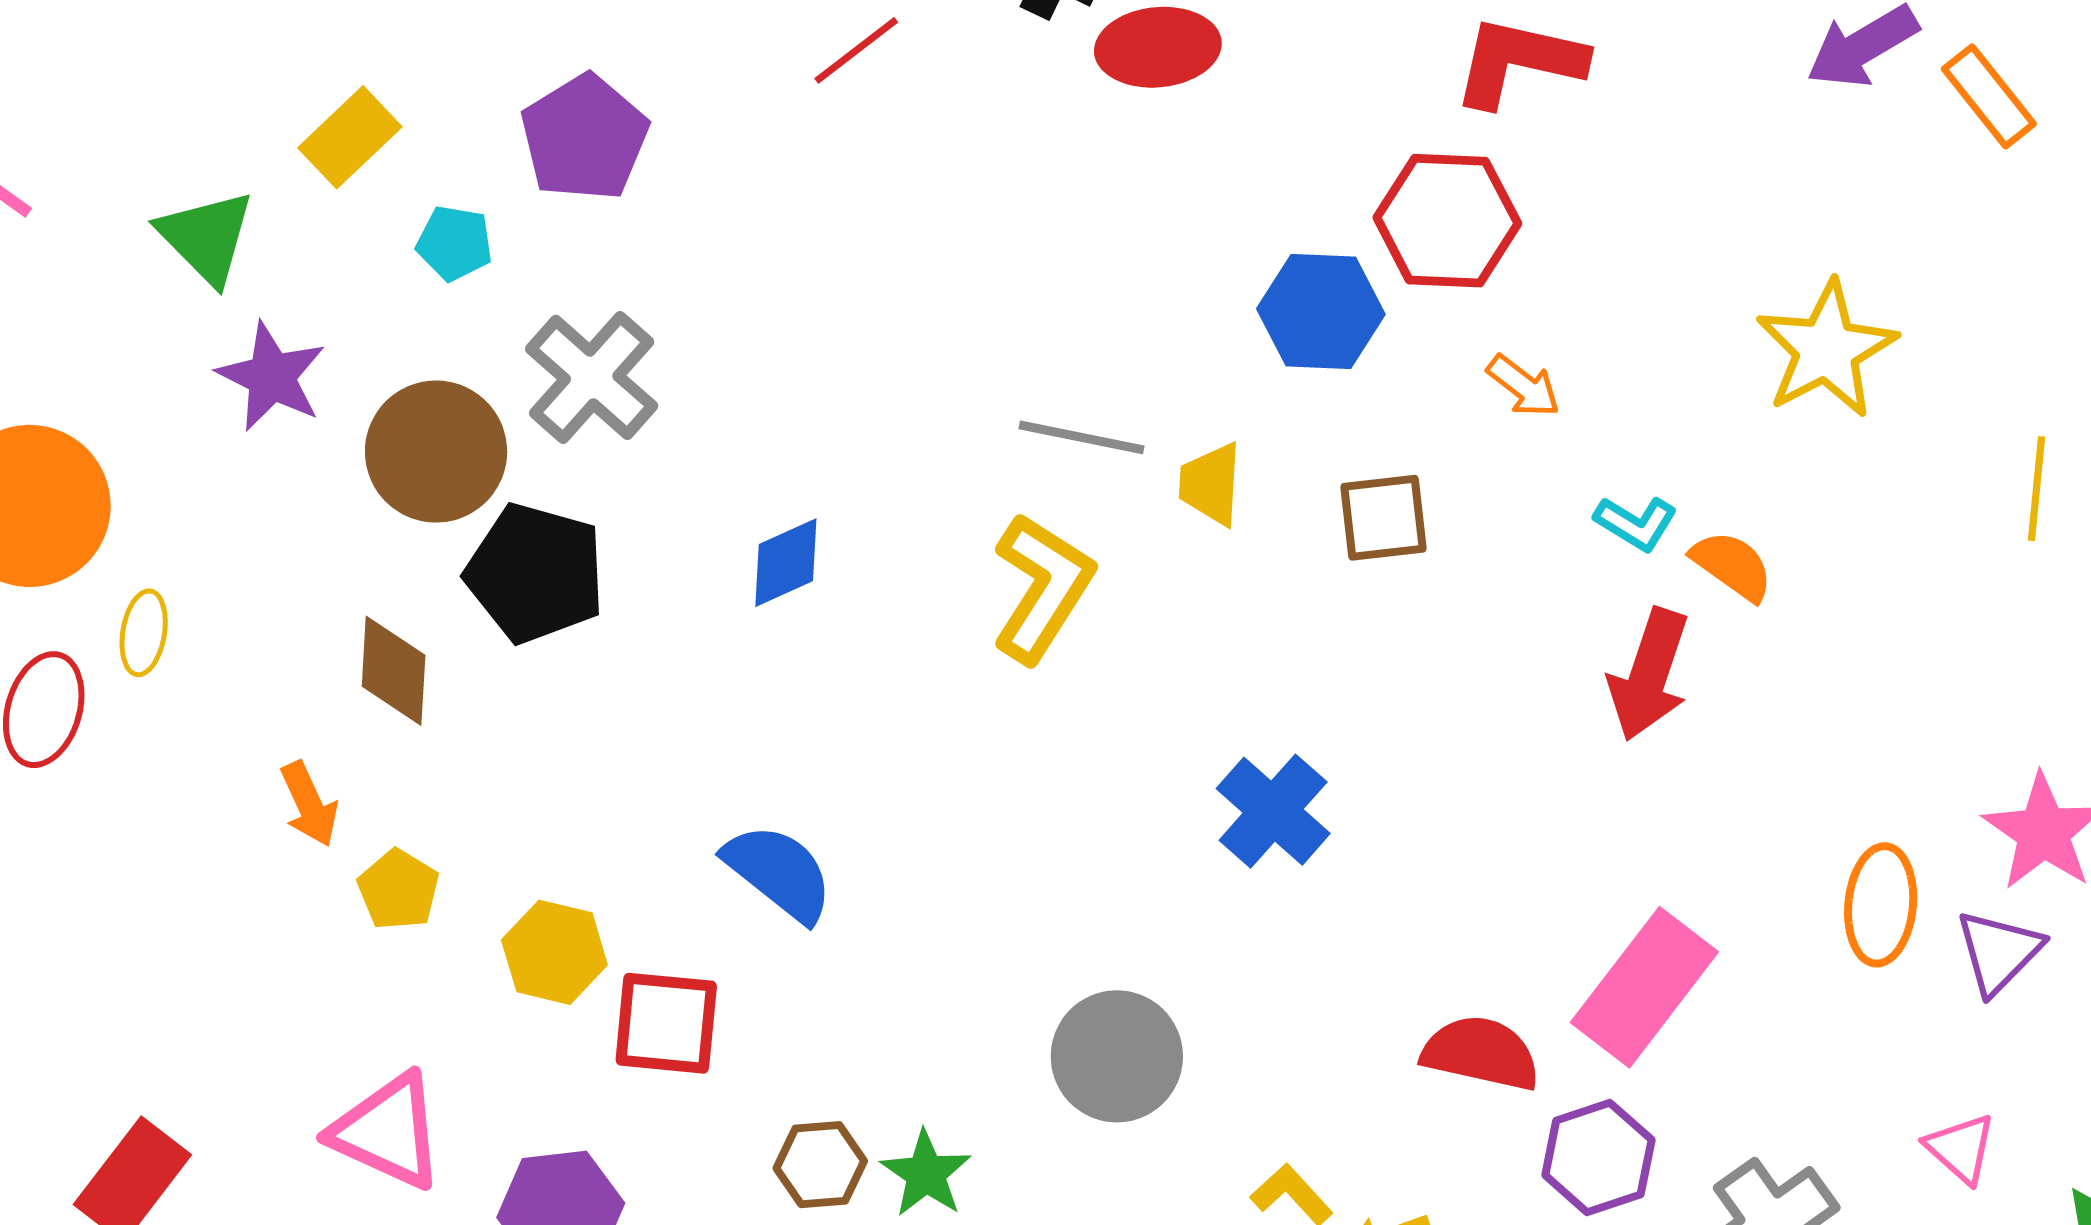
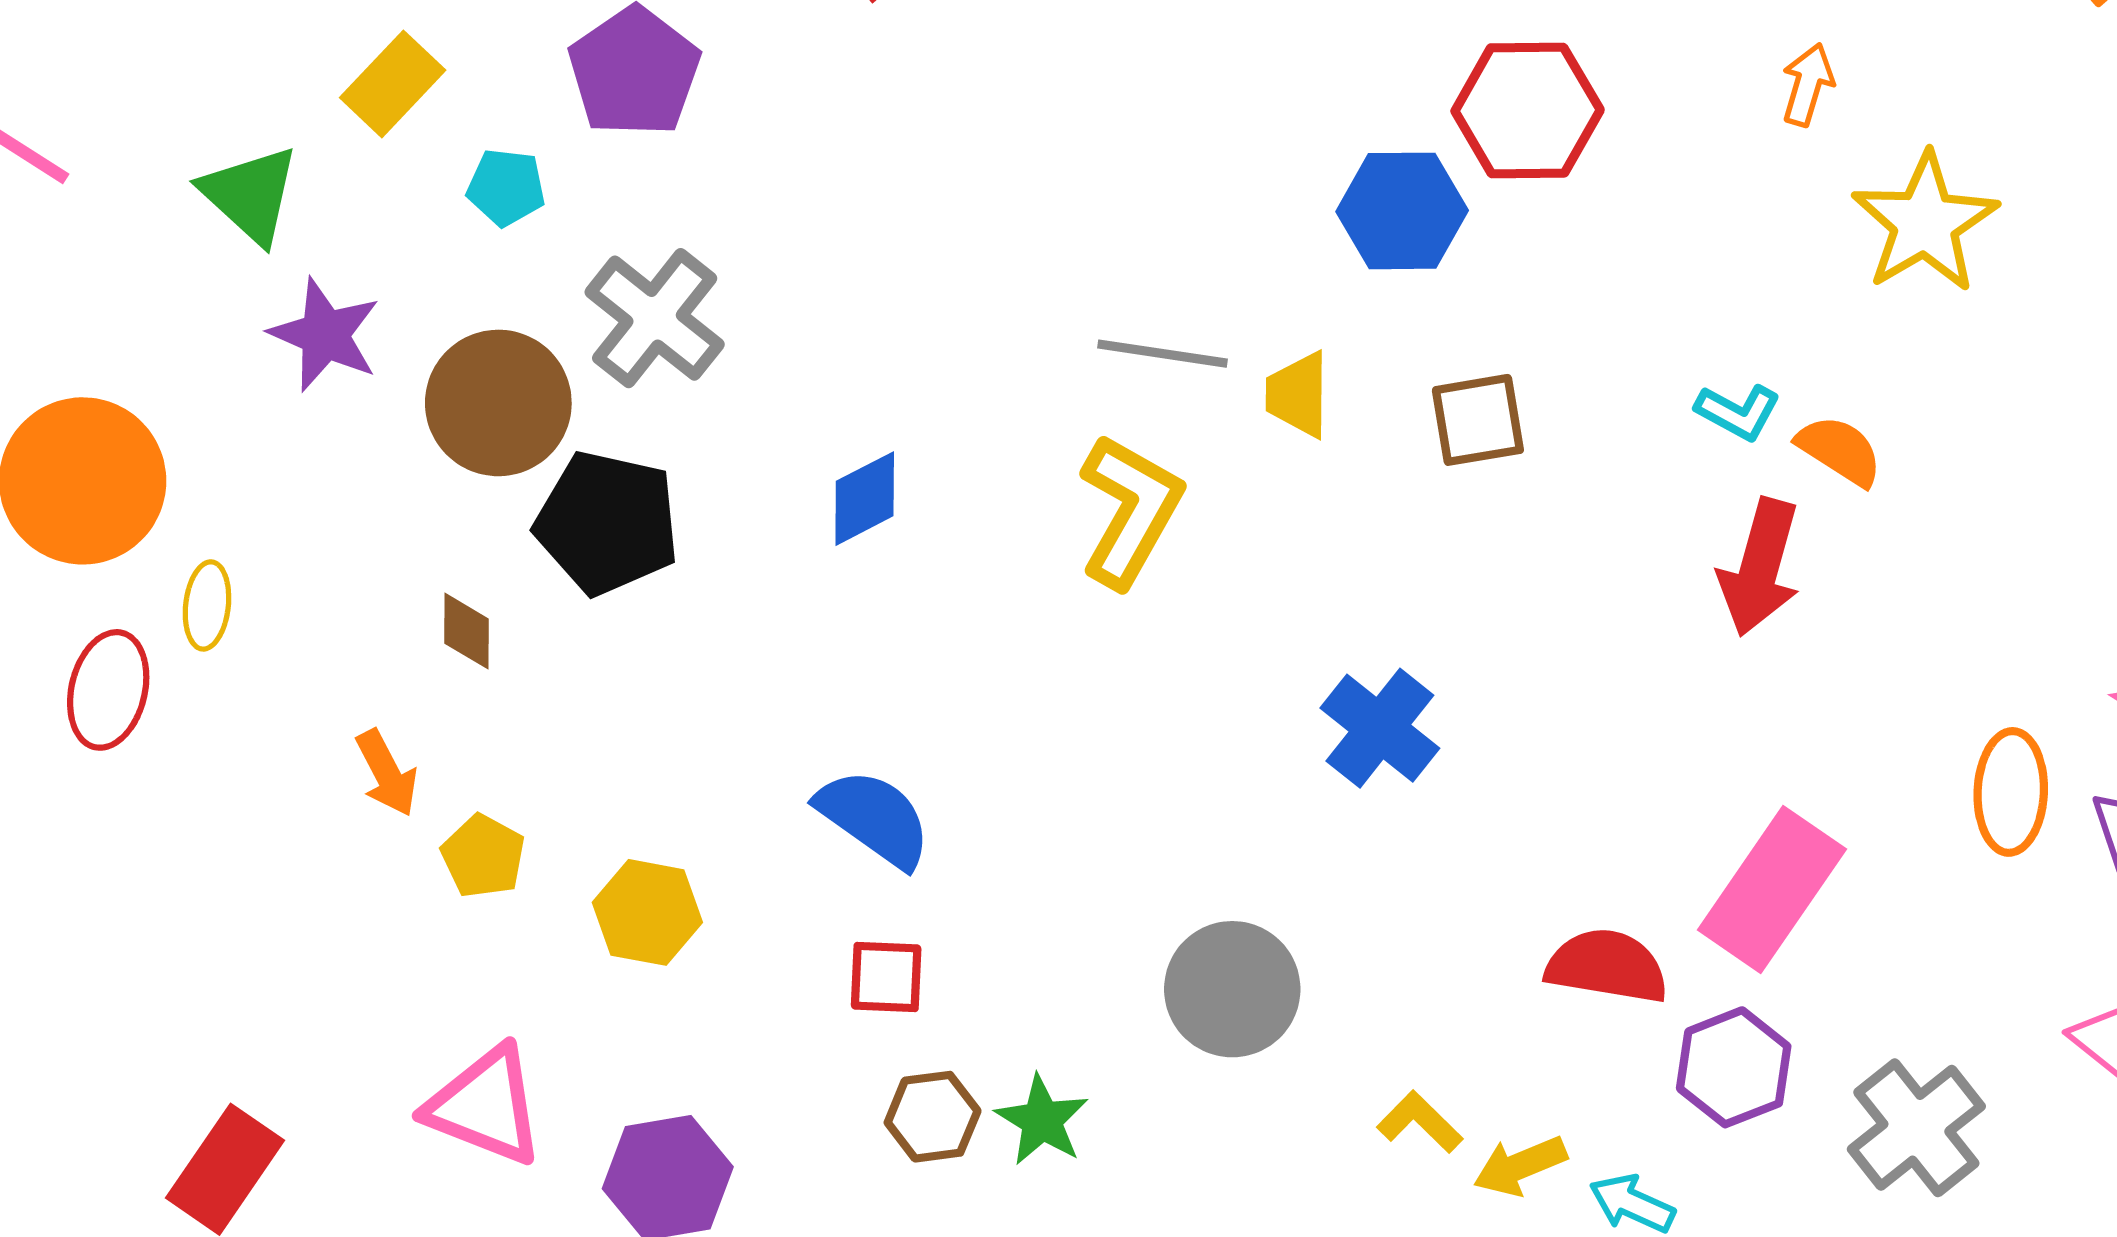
orange arrow: (1524, 386) -> (1808, 85), moved, turned -108
brown diamond: (394, 671) -> (466, 631), size x0.7
red square: (666, 1023) -> (886, 977), moved, size x0.7

